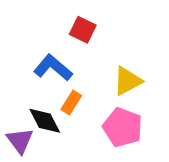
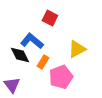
black diamond: (45, 121) -> (20, 55), moved
pink pentagon: (123, 127) -> (61, 77), moved, turned 30

